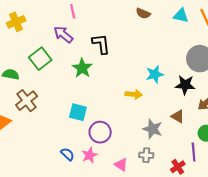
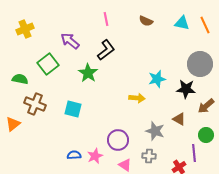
pink line: (73, 11) -> (106, 19), moved
black L-shape: (101, 44) -> (106, 50), turned 60
brown cross: (27, 101) -> (35, 104), turned -30
cyan square: (78, 112) -> (73, 109), moved
purple circle: (100, 132) -> (118, 140), moved
blue semicircle: (67, 154) -> (74, 155), turned -48

